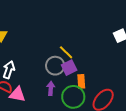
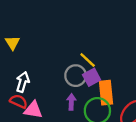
orange rectangle: (81, 81) -> (106, 93), size x1.5

